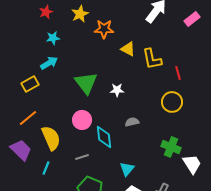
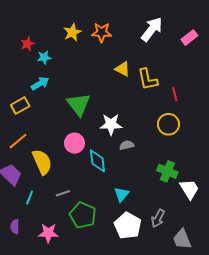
red star: (46, 12) -> (27, 44), moved
orange star: (104, 29) -> (102, 32), moved
white star: (117, 90) -> (111, 124), moved, size x1.5
gray line: (82, 157) -> (63, 193), moved
cyan line: (46, 168) -> (30, 197), moved

